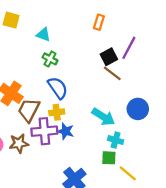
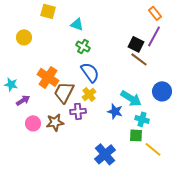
orange rectangle: (99, 22) -> (155, 13), moved, turned -56
black square: (109, 57) -> (136, 44), turned -35
yellow cross: (57, 112) -> (89, 94), turned -32
purple cross: (44, 131) -> (78, 111), size x0.7
blue star: (66, 131) -> (115, 111), moved

